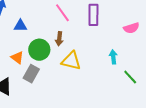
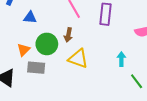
orange triangle: (17, 58) -> (24, 50), turned 32
gray rectangle: (31, 74) -> (36, 68), turned 60

